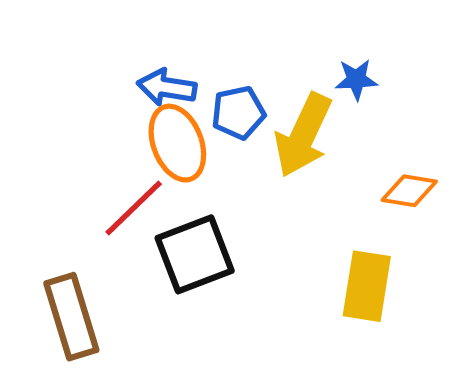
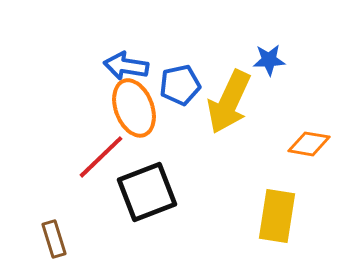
brown rectangle: (71, 317) -> (54, 239), size x0.6

